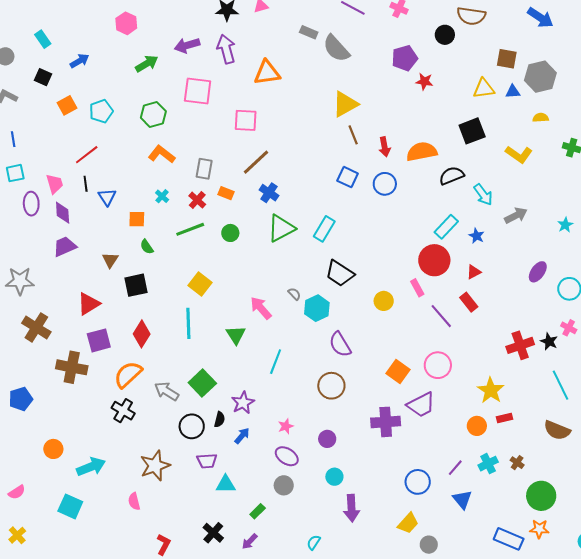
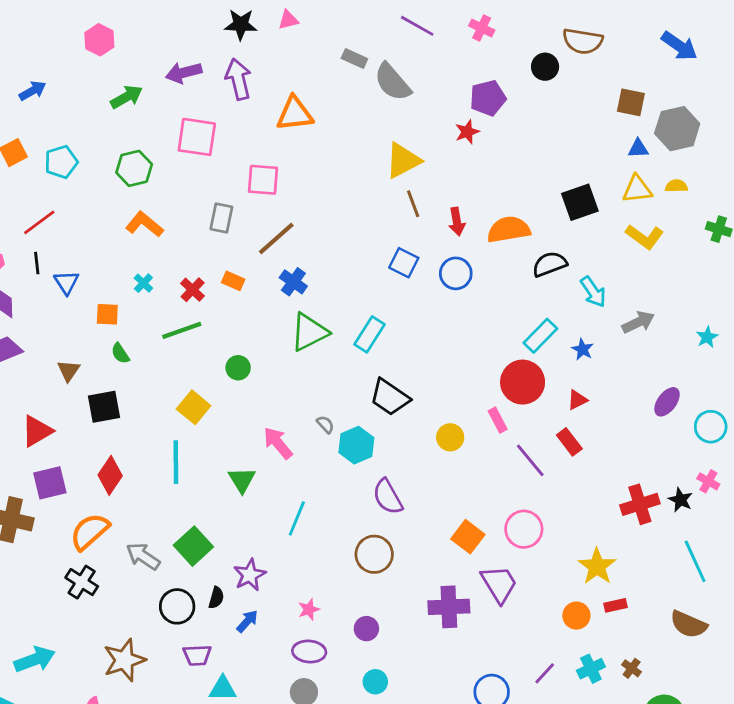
red star: (424, 81) -> (467, 132), moved, turned -30
yellow triangle: (484, 89) -> (637, 189), moved
gray rectangle: (204, 169) -> (221, 218), moved
green circle: (230, 233) -> (238, 368), moved
purple trapezoid: (421, 405) -> (499, 584), turned -96
purple ellipse: (287, 456) -> (309, 652), turned -30

